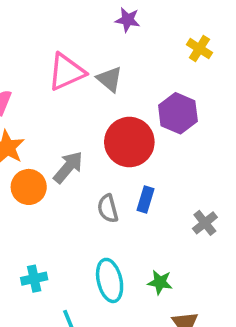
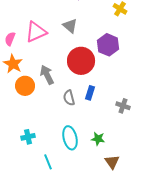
pink triangle: (66, 72) -> (36, 32), moved
gray arrow: (68, 167) -> (47, 75), turned -66
gray cross: (205, 223) -> (123, 106), turned -32

